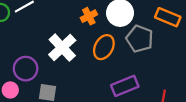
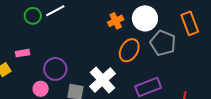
orange rectangle: (168, 17) -> (190, 23), turned 45
white cross: (62, 48) -> (103, 80), moved

